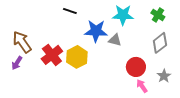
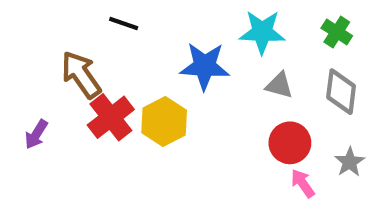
black line: (70, 11) -> (124, 23), moved
gray triangle: (115, 40) -> (279, 85), moved
brown arrow: (22, 42) -> (81, 75), moved
gray diamond: (160, 43) -> (341, 92), turned -45

